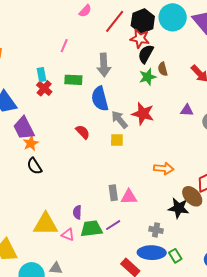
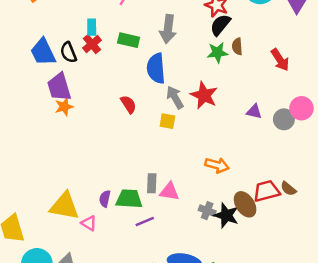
purple triangle: (187, 110) -> (254, 112), moved
black semicircle: (34, 166) -> (68, 52), moved
green trapezoid: (91, 229) -> (129, 199), moved
gray cross: (156, 230) -> (207, 211), moved

